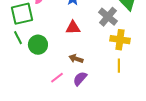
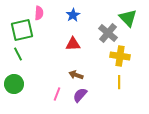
green circle: (38, 45) -> (14, 84), moved
pink line: (57, 78) -> (57, 94), turned -32

